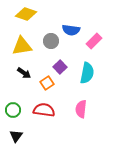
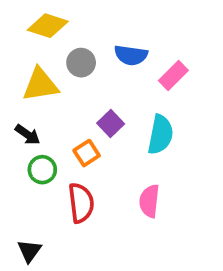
gray circle: (51, 41) -> (81, 63), moved
black arrow: (24, 73) -> (28, 135), moved
green circle: (13, 110) -> (42, 170), moved
red semicircle: (44, 110) -> (81, 203), turned 75

